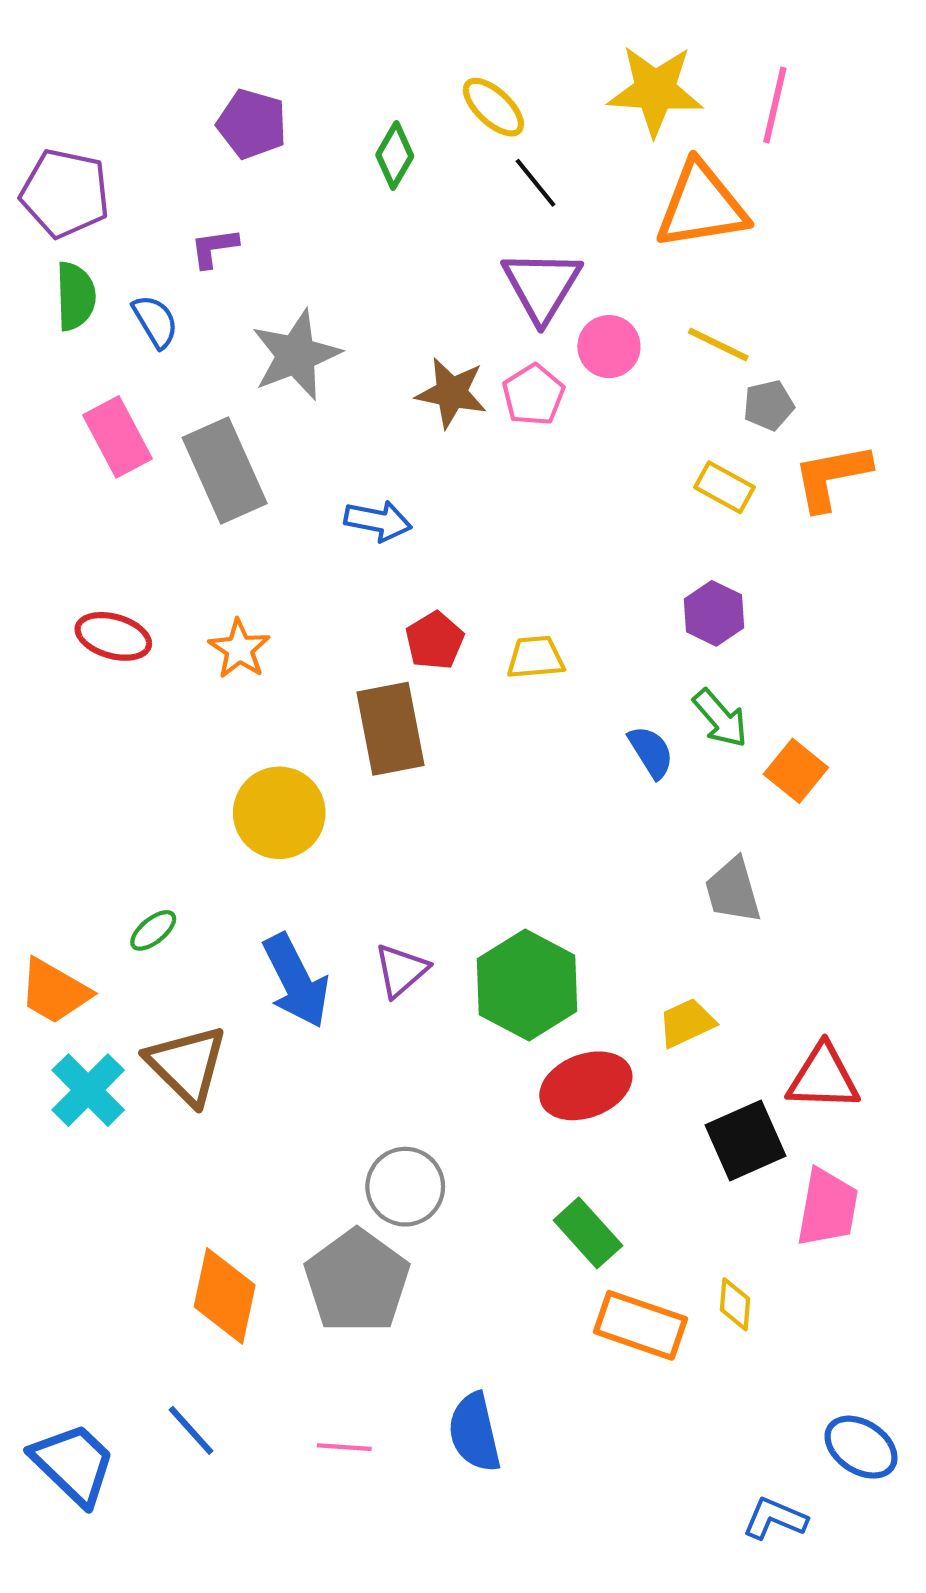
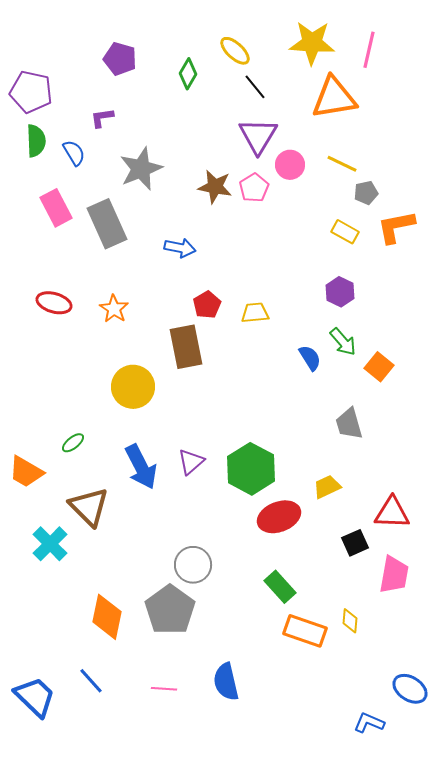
cyan cross: (88, 1090) -> (50, 544), moved
black square: (745, 1140) -> (355, 543), size x0.7

